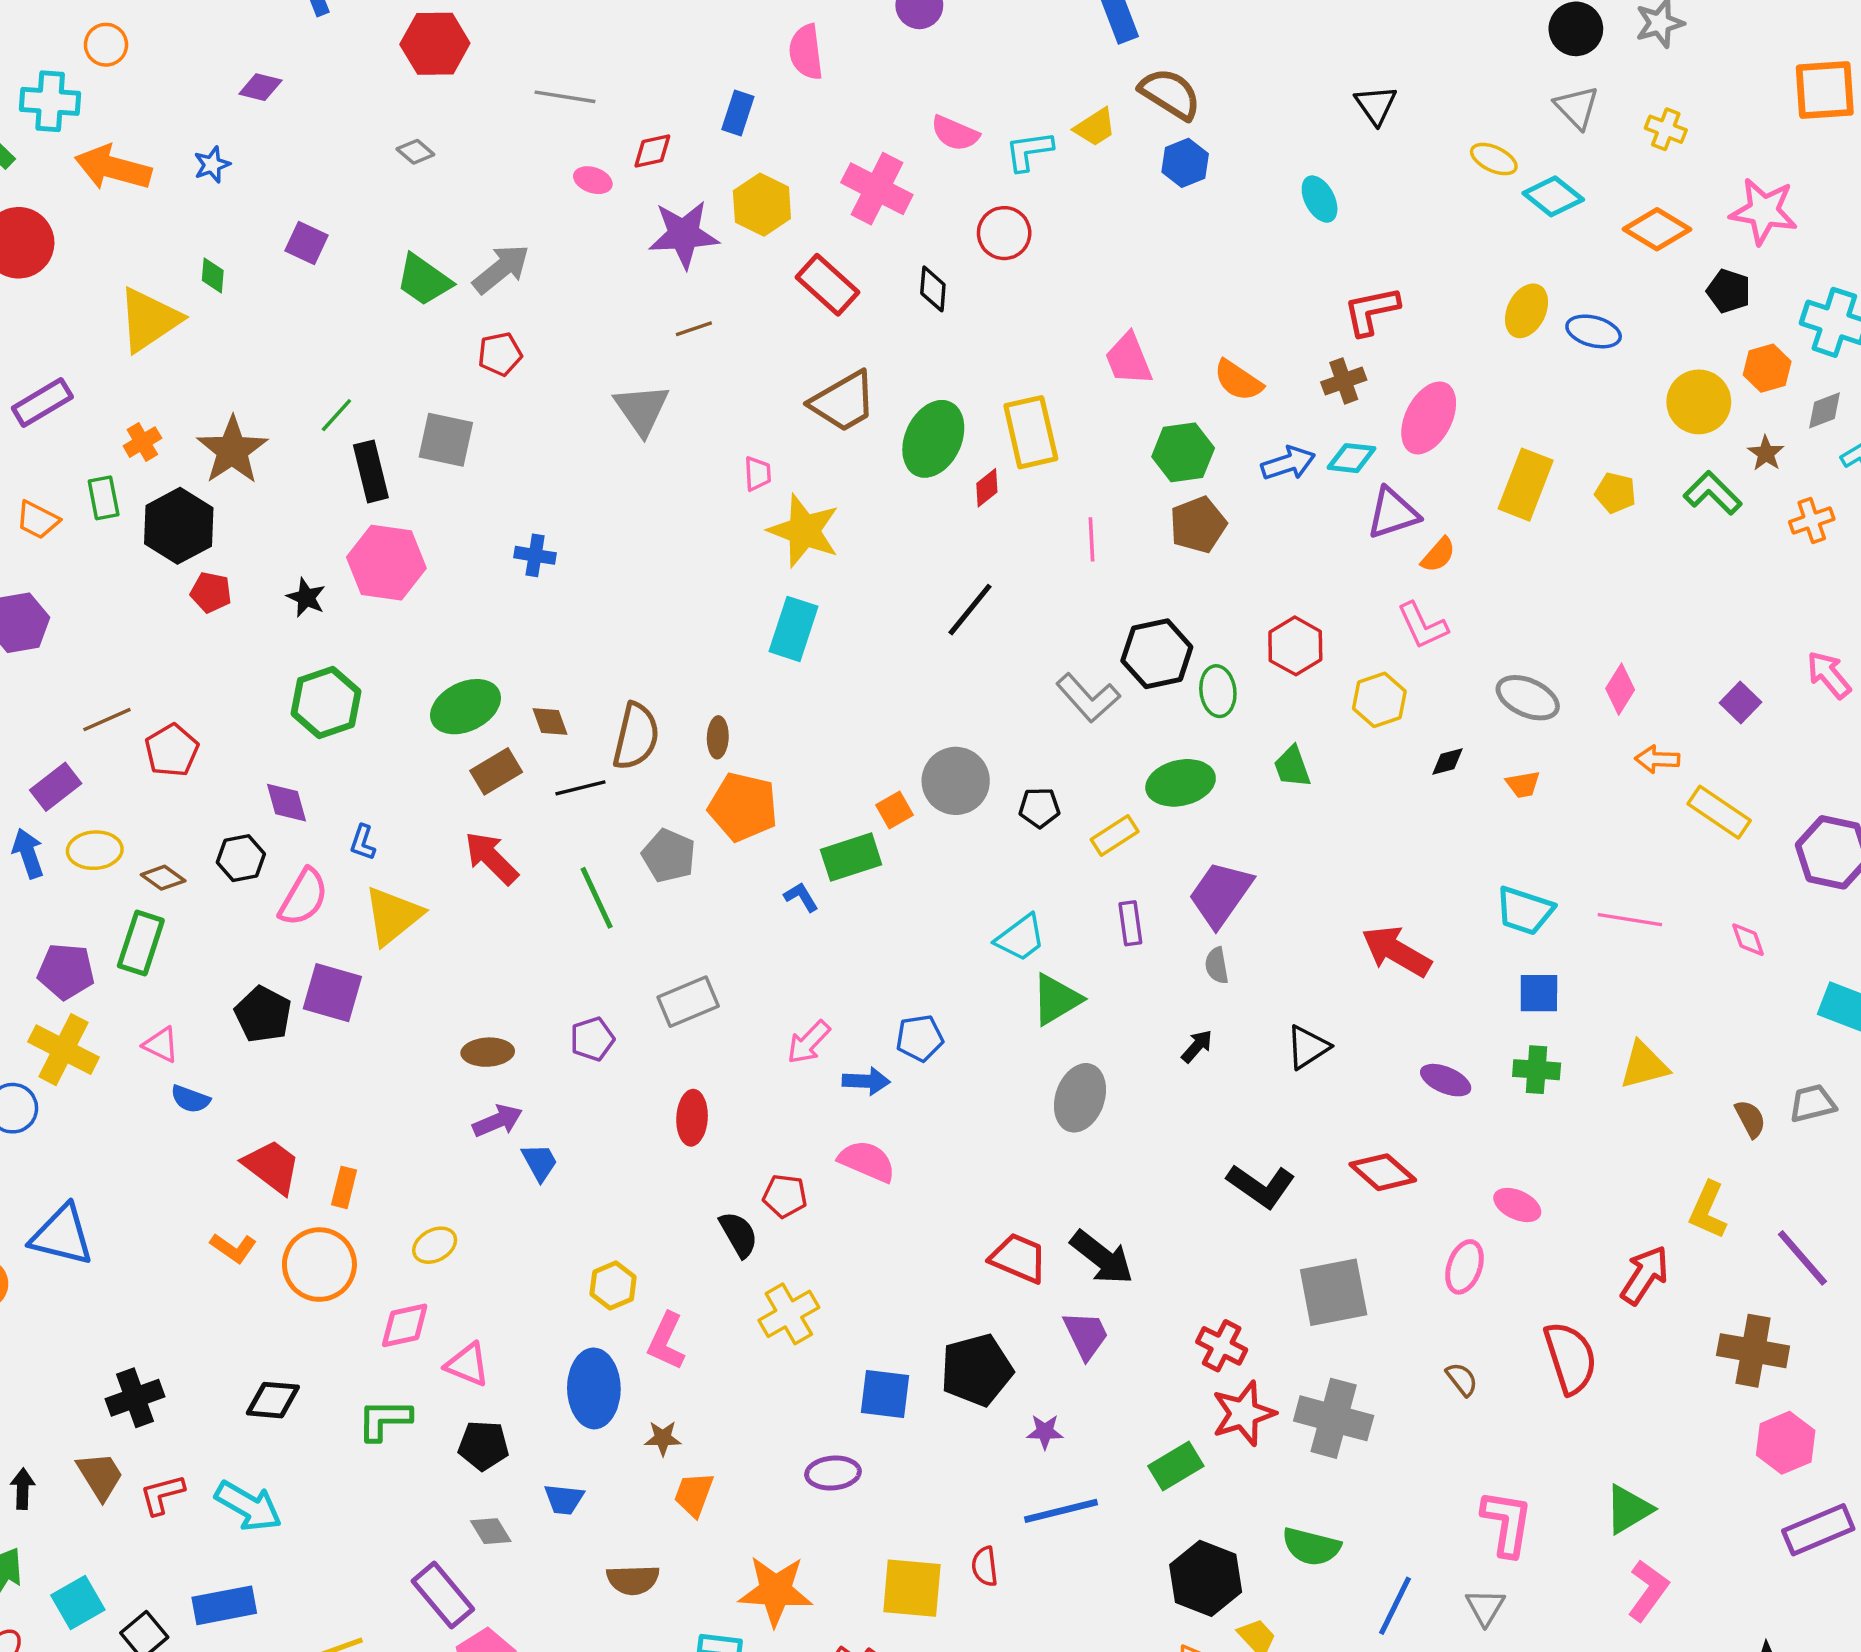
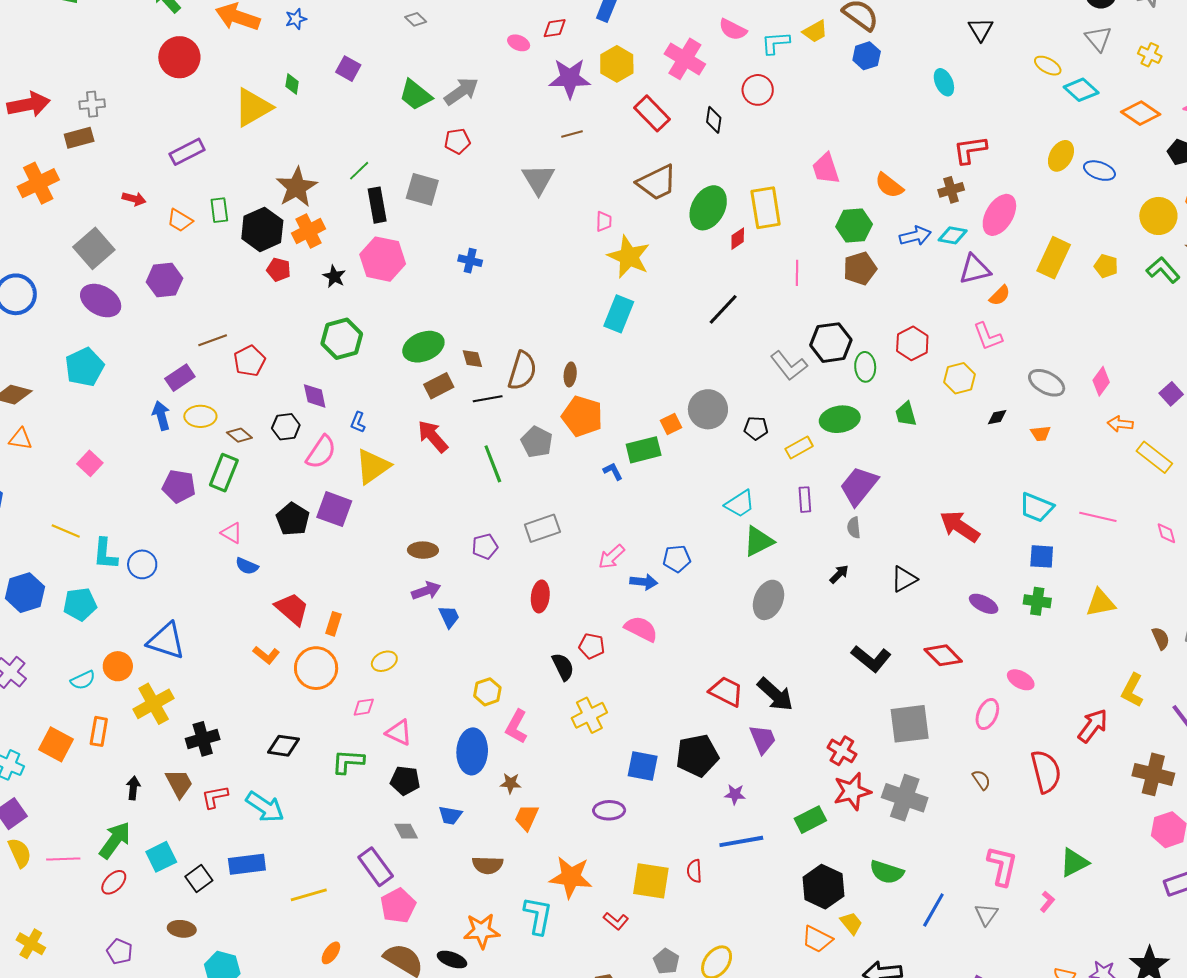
orange cross: (142, 442) -> (308, 231), moved, size x1.5
yellow cross: (63, 1050) -> (154, 704), moved, turned 30
pink diamond: (405, 1325) -> (364, 707), size x0.7
pink L-shape: (1648, 1590) -> (1047, 902), moved, size x0.6

